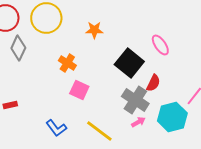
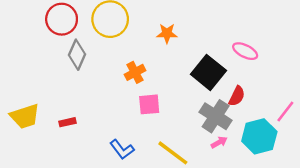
pink ellipse: (160, 45) -> (245, 51), turned -30
orange cross: (67, 63) -> (135, 72), turned 30
pink square: (79, 90) -> (149, 104), turned -30

